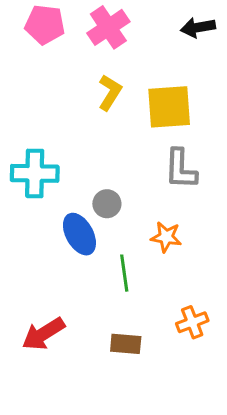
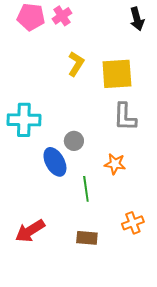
pink cross: (108, 27) -> (62, 16), moved, size x0.7
black arrow: (198, 27) -> (137, 19), turned -95

